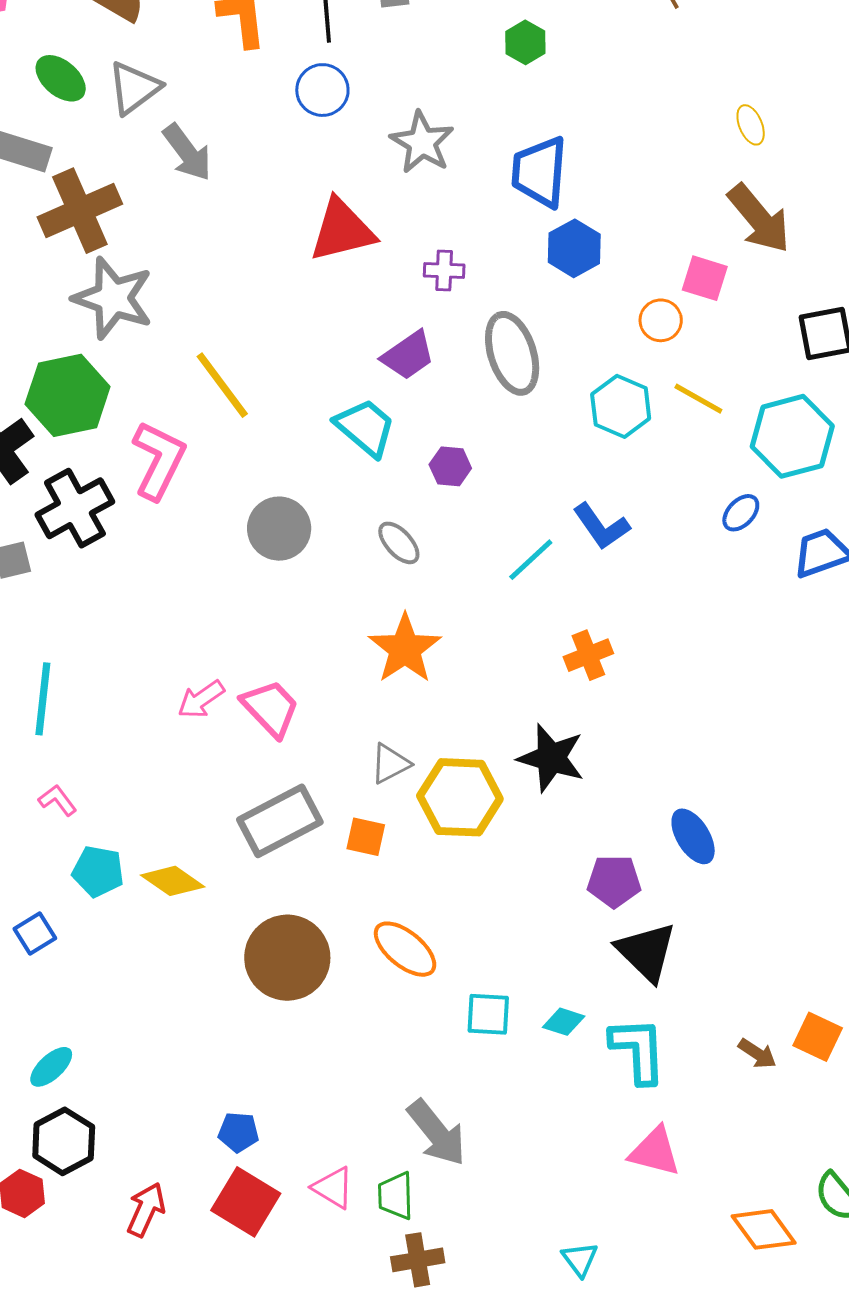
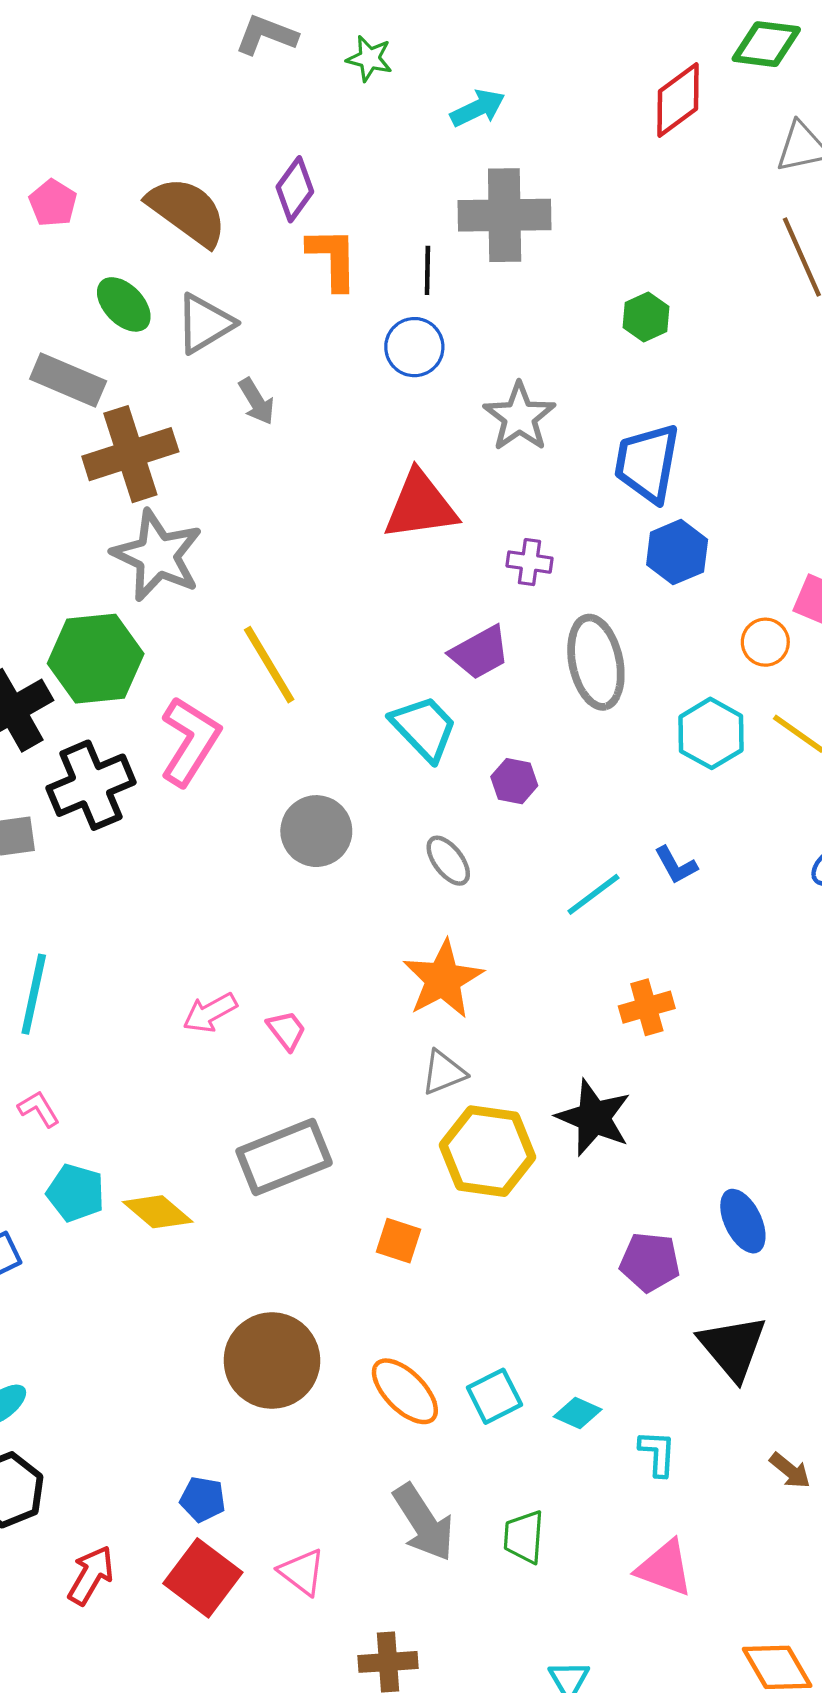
gray arrow: (187, 152) -> (257, 401), size x0.7
blue L-shape: (601, 526) -> (676, 865), size x0.7
pink trapezoid: (271, 708) -> (286, 1030), size x0.6
gray triangle: (390, 764) -> (444, 1072), moved
orange square: (366, 837) -> (398, 1241), moved
orange ellipse: (405, 949) -> (405, 1391), moved
black triangle: (646, 952) -> (733, 1347), moved
brown circle: (287, 958) -> (272, 1361), moved
cyan square: (488, 1014) -> (494, 1396), turned -36
cyan L-shape: (638, 1050) -> (657, 1453), size x0.6
green trapezoid: (396, 1196) -> (524, 1537), moved

